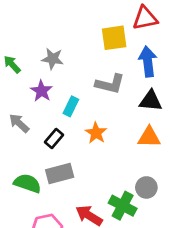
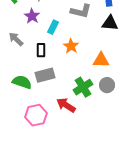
orange triangle: (149, 137) -> (101, 60), moved
black rectangle: (54, 139) -> (41, 50), turned -40
green cross: (123, 206) -> (83, 87), moved, turned 30

